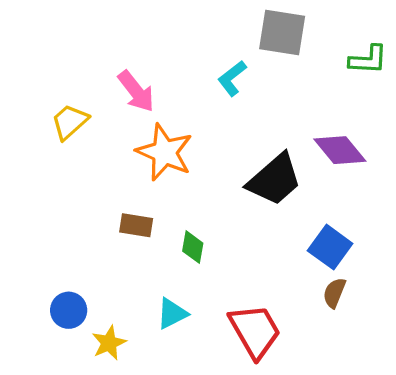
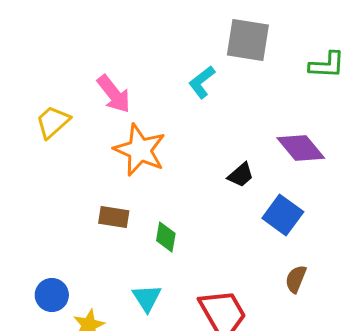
black trapezoid: (275, 180) -> (241, 175), size x0.5
blue square: (330, 247) -> (283, 215), moved
cyan triangle: (172, 314) -> (147, 298), turned -36

